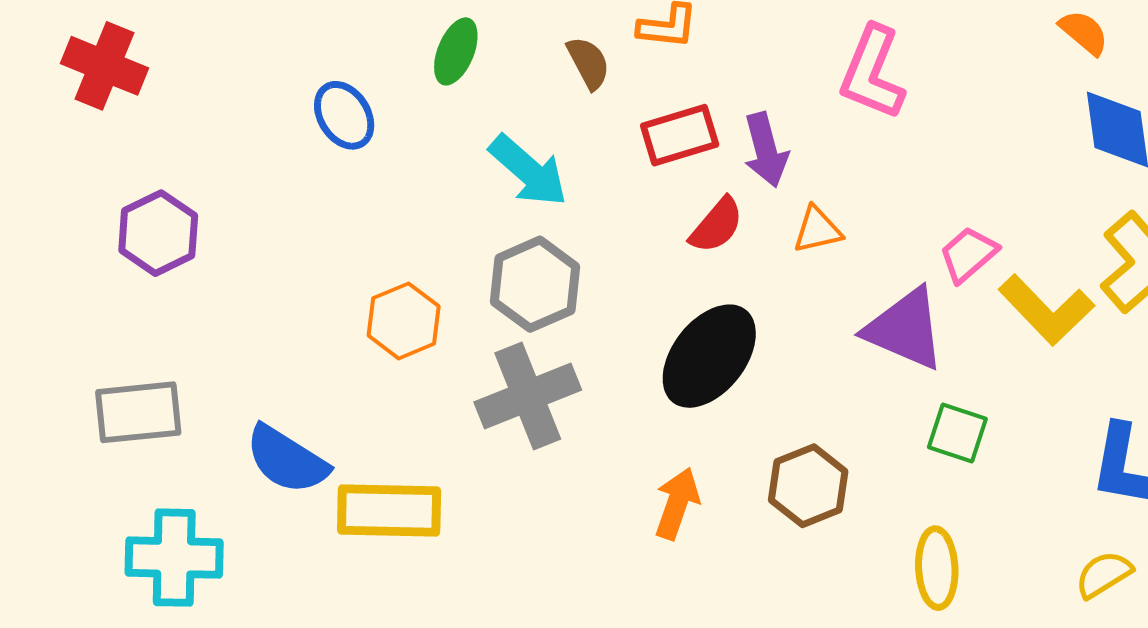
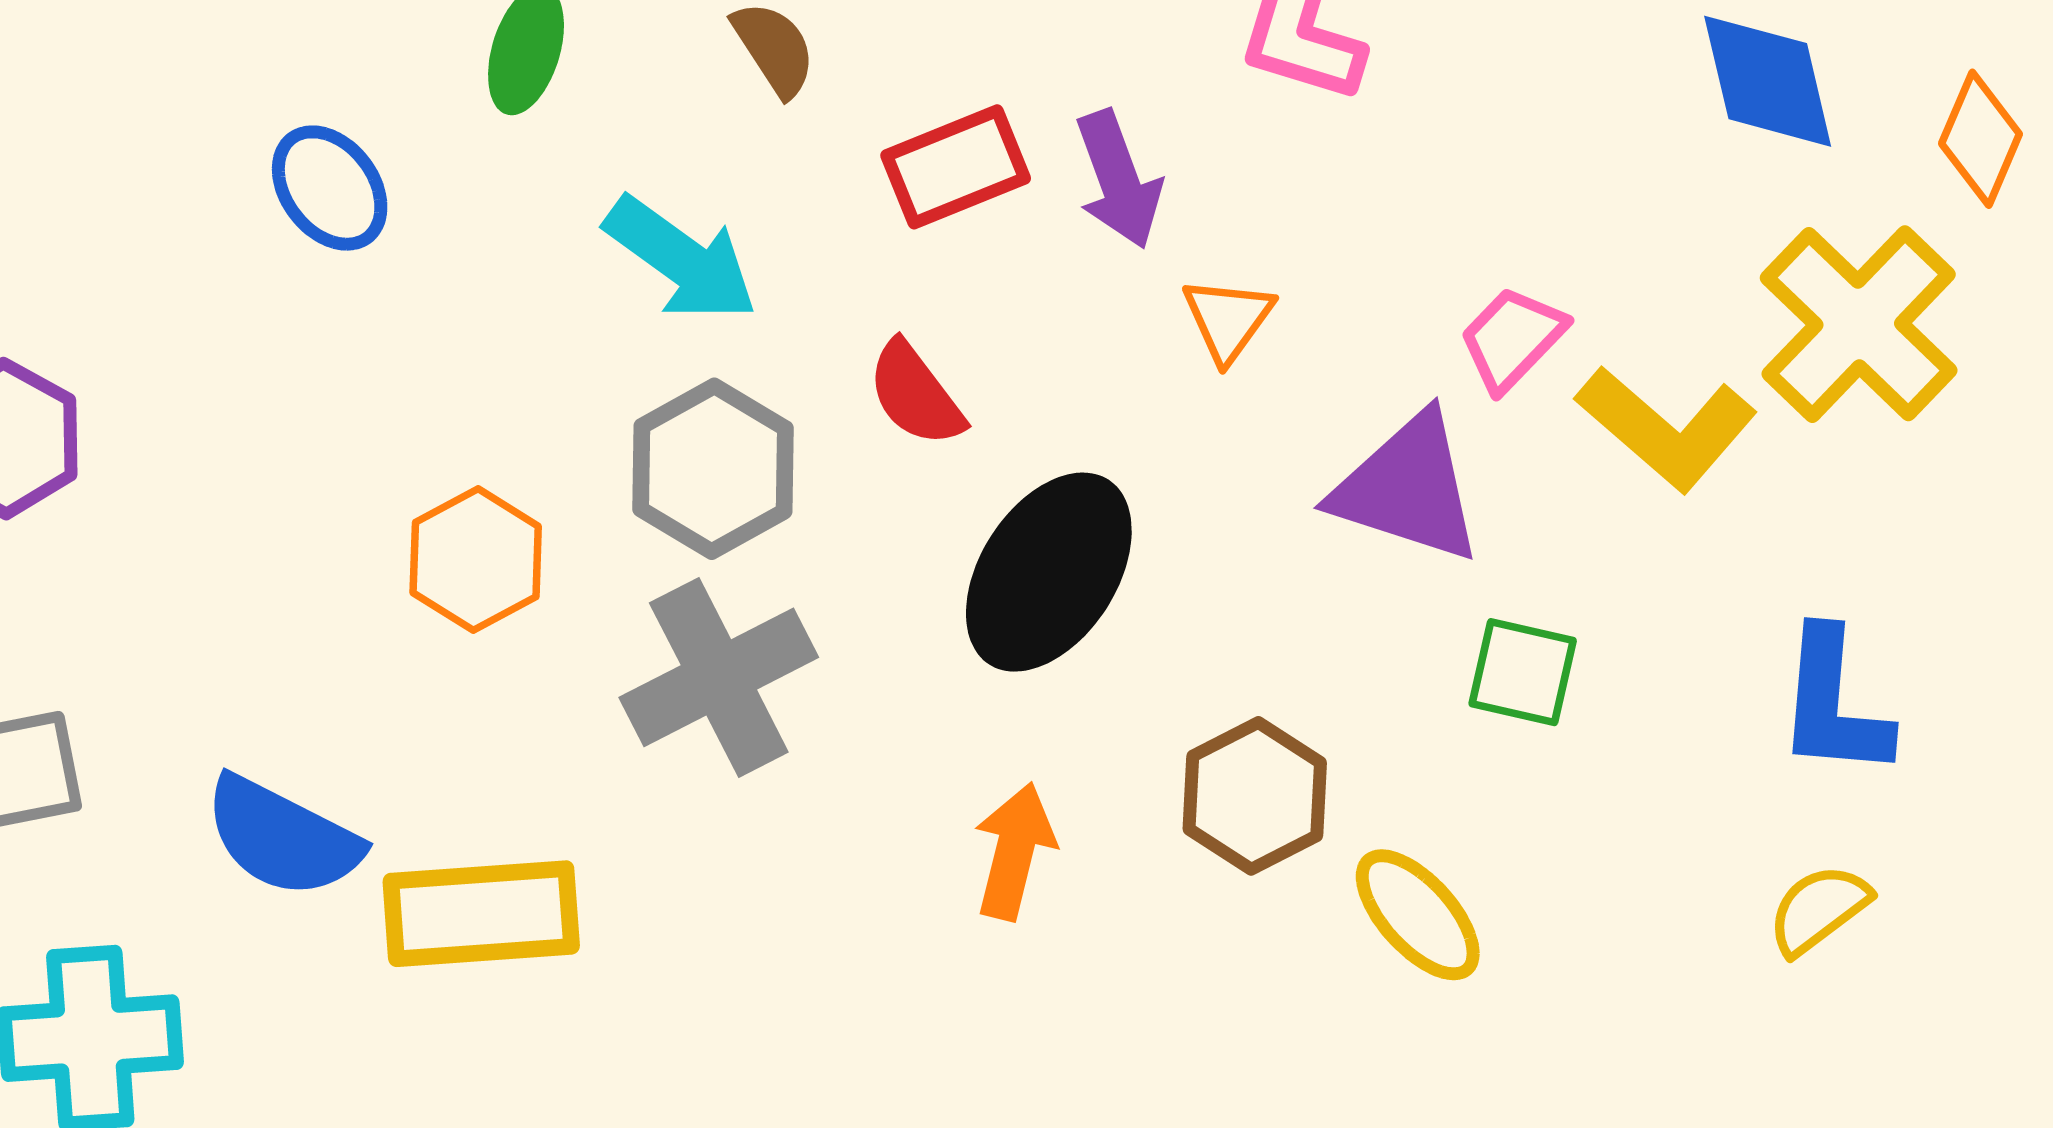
red semicircle: (717, 225) -> (915, 394), moved, turned 108
orange triangle: (817, 230) -> (1228, 319), turned -36
yellow ellipse: (937, 568) -> (1418, 915), moved, turned -34

